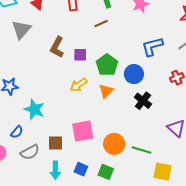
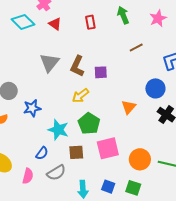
brown line: (101, 24) -> (136, 48), moved
gray triangle: (21, 30) -> (49, 63), moved
green pentagon: (107, 65) -> (89, 123), moved
yellow arrow: (79, 85) -> (81, 96), moved
brown square: (56, 143) -> (76, 152), moved

